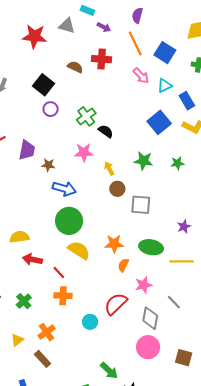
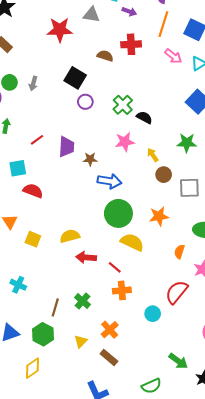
orange line: (135, 43) -> (163, 24), turned 50
orange star: (114, 244) -> (159, 216), moved

